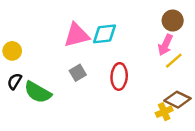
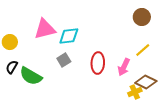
cyan diamond: (105, 34) -> (69, 36), moved
pink triangle: (77, 35) -> (45, 29), moved
pink arrow: (165, 45) -> (124, 67), moved

